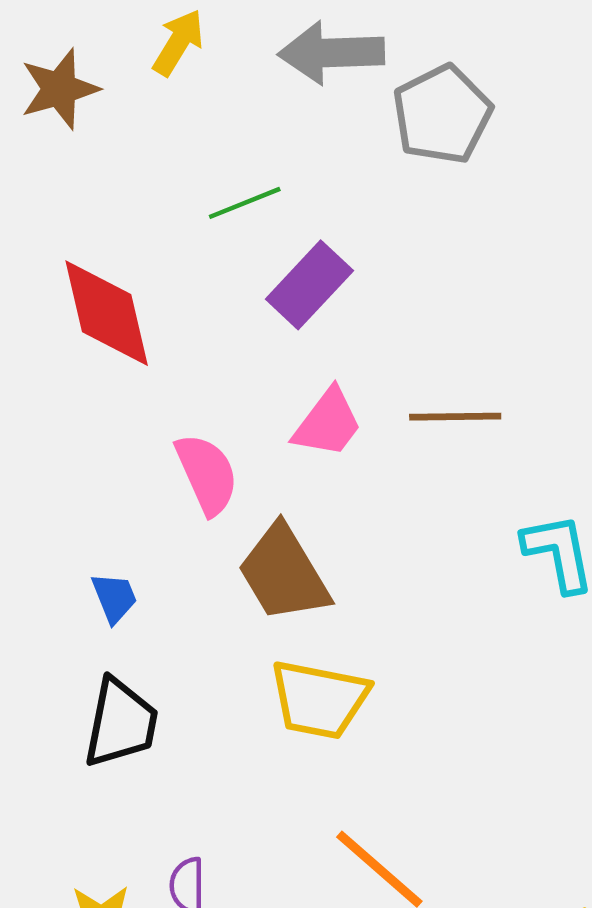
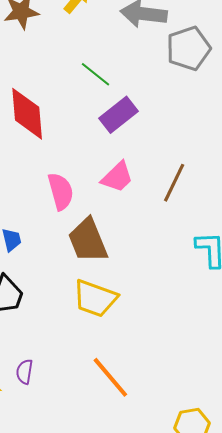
green line: (245, 203) -> (95, 74), turned 52
brown line: (455, 417) -> (174, 183), turned -72

